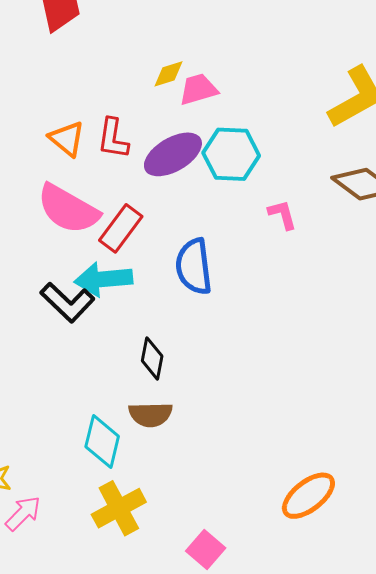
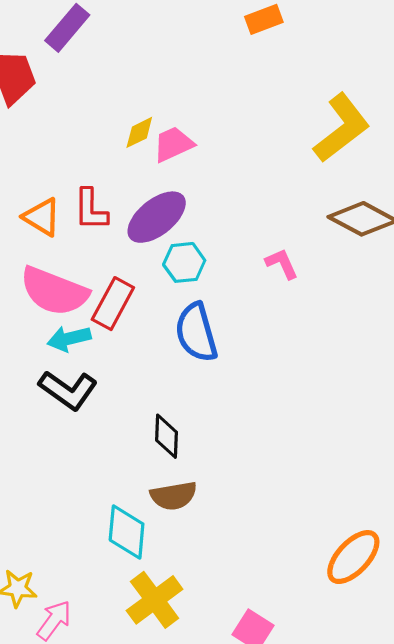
cyan hexagon: (231, 154) -> (184, 262), moved, size x0.7
cyan arrow: (103, 279) -> (69, 339), moved, size x0.7

